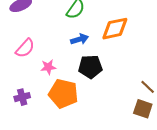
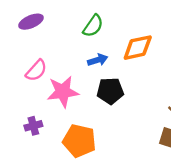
pink star: (48, 67) -> (63, 92), size x1.8
orange pentagon: (63, 94) -> (79, 141), moved

